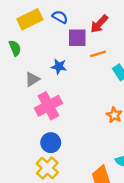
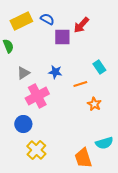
orange line: (98, 54) -> (80, 84), moved
blue star: (59, 67) -> (55, 72), moved
blue circle: (51, 143) -> (23, 124), moved

